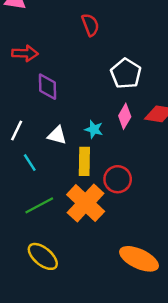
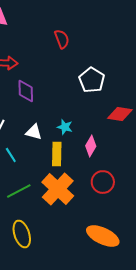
pink diamond: (125, 116) -> (91, 146), moved
red circle: (118, 179) -> (103, 182), moved
yellow ellipse: (43, 256) -> (22, 234), turned 32

